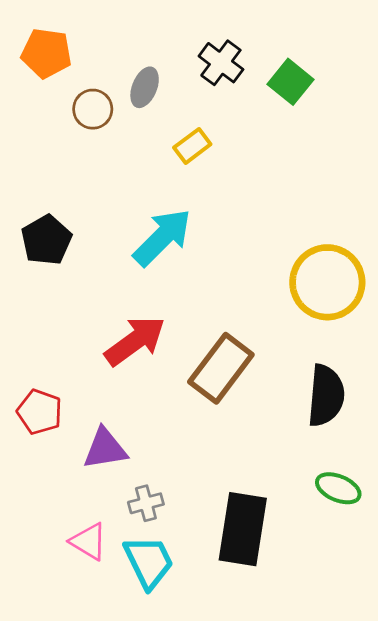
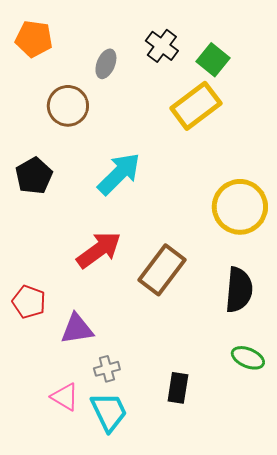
brown circle: (93, 109) -> (68, 106), moved, size x1.4
yellow rectangle: (192, 146) -> (196, 106), moved, size x1.8
black rectangle: (243, 529) -> (178, 388), size x0.6

